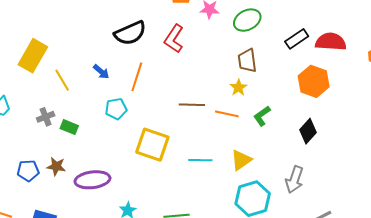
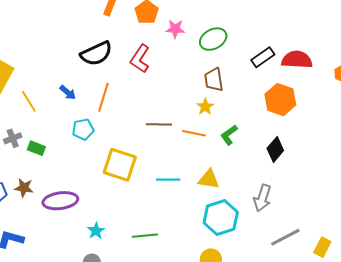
yellow triangle: (241, 160) -> (209, 179), turned 45

